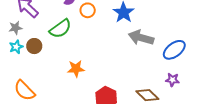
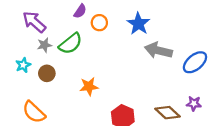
gray star: (15, 28) -> (44, 45), moved
brown circle: (34, 46) -> (47, 73), moved
purple star: (172, 80) -> (194, 104), moved

